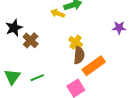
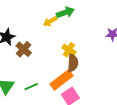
yellow arrow: (58, 13) -> (50, 21), turned -48
orange rectangle: (94, 66) -> (61, 80), moved

